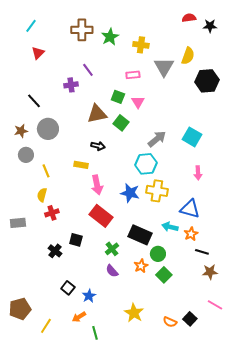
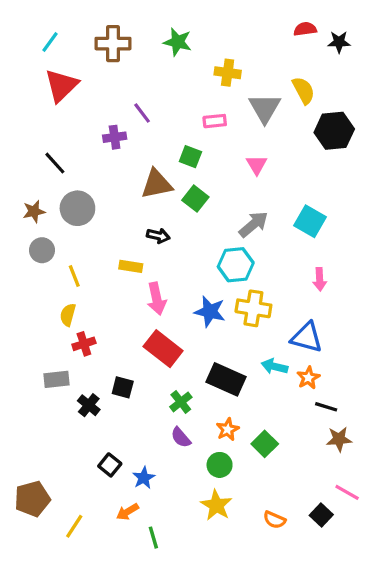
brown cross: (82, 30) -> (113, 44), moved
green star: (110, 37) -> (178, 42), moved, turned -30
red triangle: (38, 53) -> (61, 86), size x1.6
yellow semicircle: (188, 56) -> (303, 90), turned -48
pink triangle: (138, 102) -> (257, 165), moved
gray rectangle: (18, 223) -> (57, 379), moved
green circle: (158, 254) -> (220, 465), moved
black square: (190, 319) -> (321, 515), moved

